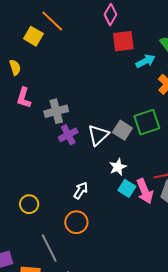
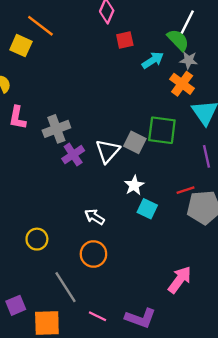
red square: (123, 41) -> (125, 40), size x0.7
green square: (147, 122) -> (162, 130), turned 32
white arrow: (81, 190) -> (95, 217), turned -84
pink arrow: (145, 191) -> (180, 280), moved, turned -115

